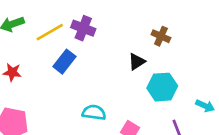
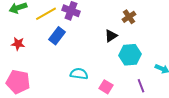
brown cross: (161, 36) -> (129, 17), turned 32

